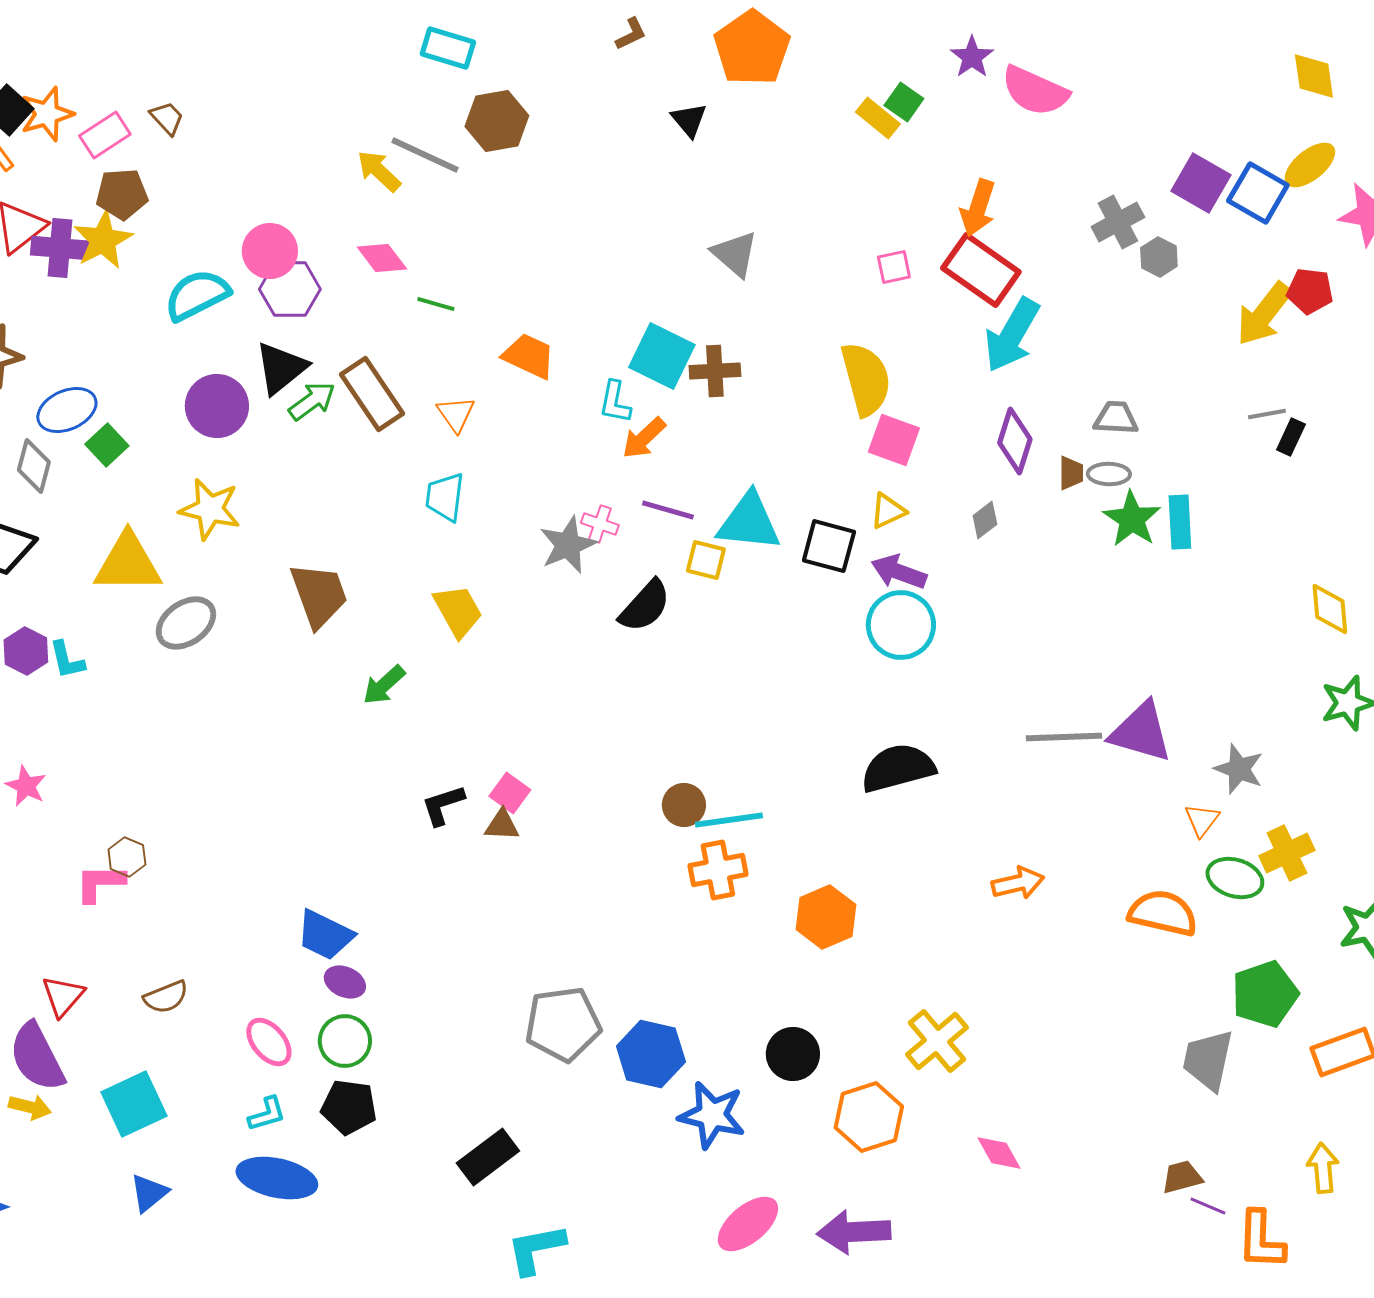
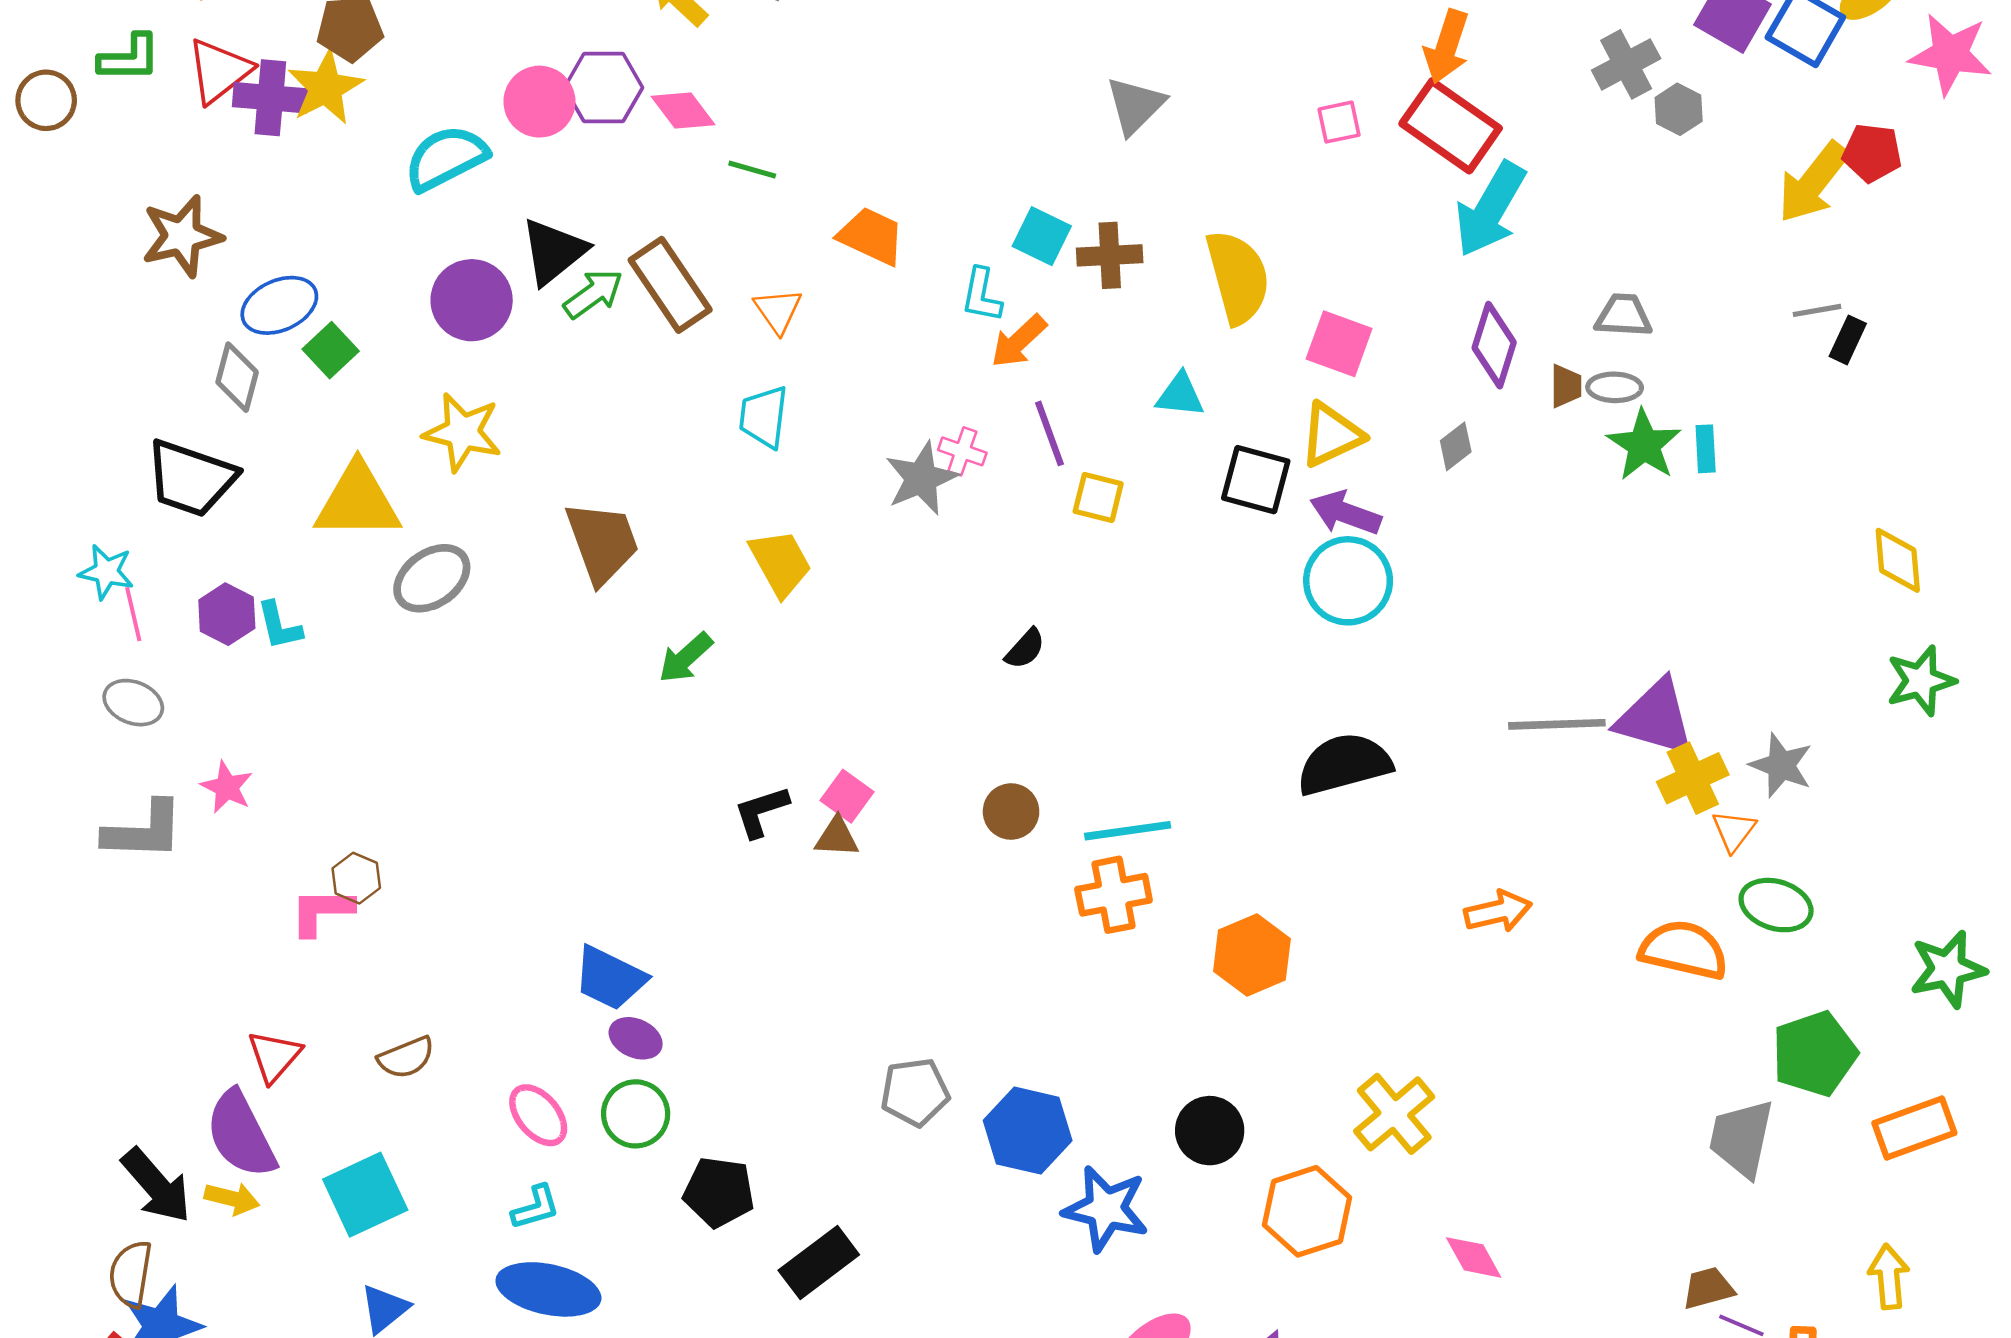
gray triangle: (735, 254) -> (1135, 105), turned 34
purple hexagon: (290, 289) -> (604, 88), moved
cyan square: (662, 356) -> (1042, 236), size x0.7
yellow semicircle: (866, 379) -> (1238, 277), moved
purple line: (668, 510) -> (1049, 433), turned 54
yellow triangle: (888, 511) -> (1331, 435), size x1.4
cyan triangle: (749, 522) -> (1180, 395), moved, size x0.6
cyan rectangle: (1180, 522) -> (1706, 449), size x0.7
black semicircle: (645, 606) -> (1025, 649), moved, size x0.6
brown circle: (684, 805) -> (1011, 811), moved
yellow cross: (1287, 853) -> (1693, 778), moved
gray pentagon: (563, 1024) -> (915, 1092), size x0.7
black pentagon: (349, 1107) -> (719, 1192), moved

